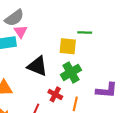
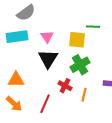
pink triangle: (21, 31) -> (47, 37), moved
black triangle: (37, 66) -> (48, 59), turned 40

